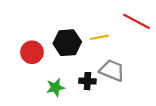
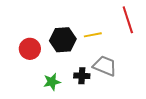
red line: (136, 21) -> (128, 20), turned 44

